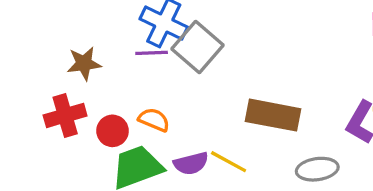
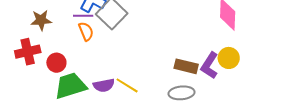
brown rectangle: (273, 115) -> (186, 66), moved, size x0.7
orange semicircle: (154, 120) -> (86, 31), moved, turned 42

